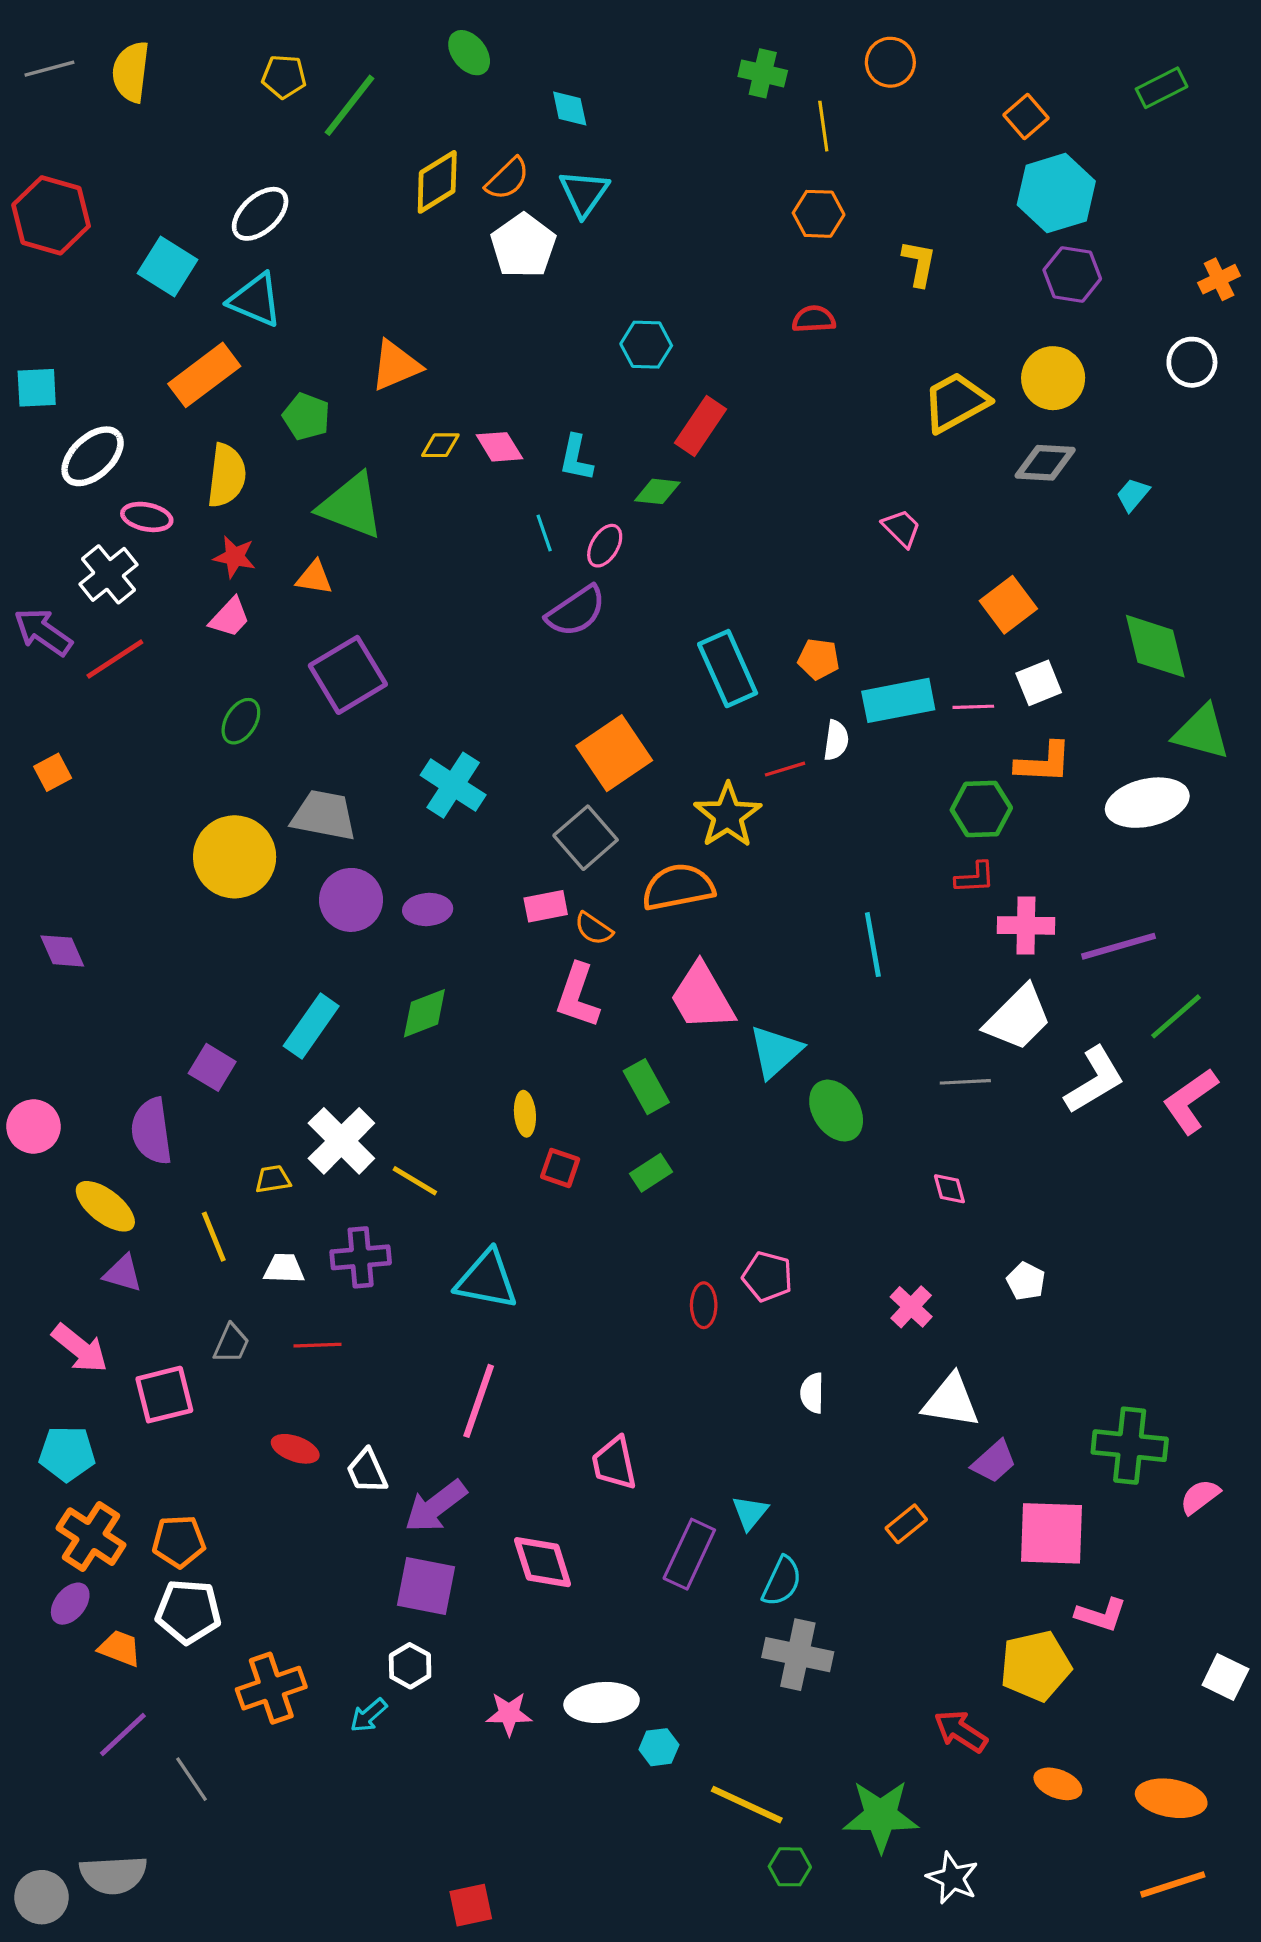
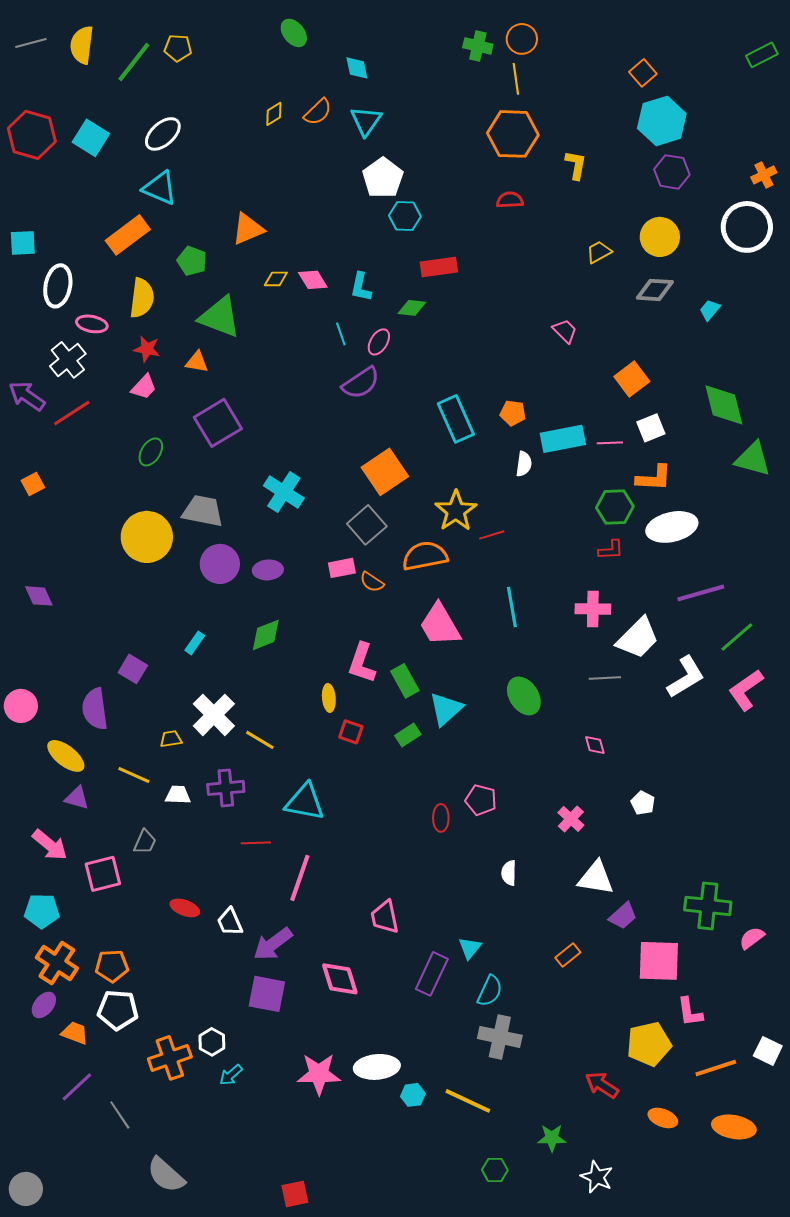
orange circle: (890, 62) -> (522, 39), moved
green rectangle: (1162, 88) -> (762, 55), moved
green line: (349, 105) -> (134, 62), moved
yellow diamond: (437, 182) -> (274, 114), size x0.6
orange hexagon: (819, 214) -> (513, 134), size x1.6
white pentagon: (523, 246) -> (383, 178), moved
cyan square: (168, 266) -> (91, 138), moved
white circle: (1192, 362) -> (747, 227), size x1.6
yellow trapezoid: (956, 402) -> (599, 252), size x0.6
red rectangle: (700, 426) -> (439, 267), turned 48
white ellipse: (93, 456) -> (58, 286), turned -36
red line: (785, 769) -> (492, 535), moved
white ellipse: (1147, 803) -> (672, 527), moved
pink cross: (1026, 925) -> (593, 609), moved
cyan line: (873, 945) -> (512, 607), moved
pink L-shape: (578, 996) -> (362, 663), moved
cyan rectangle: (311, 1026) -> (195, 643), size x0.6
cyan triangle: (775, 1051) -> (446, 709), moved
yellow line: (214, 1237) -> (134, 775), turned -44
red line: (318, 1345) -> (256, 843), moved
pink L-shape: (1101, 1615) -> (690, 1012), turned 64
white hexagon: (410, 1666) -> (212, 1042), moved
pink star: (509, 1714) -> (319, 1074), size x1.5
yellow line: (747, 1805) -> (468, 1101), moved
green star: (881, 1816) -> (552, 1138), size x0.6
gray semicircle: (113, 1875) -> (166, 1175), moved, turned 45
orange line: (1173, 1884) -> (716, 1068), moved

